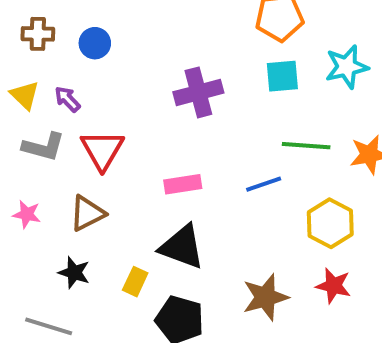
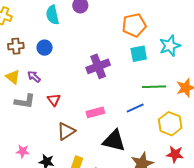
red triangle: (102, 150) -> (54, 100), size x0.6
brown triangle: (87, 213) -> (66, 131), moved
pink star: (27, 214) -> (23, 151), moved
black triangle: (182, 247) -> (114, 141), moved

